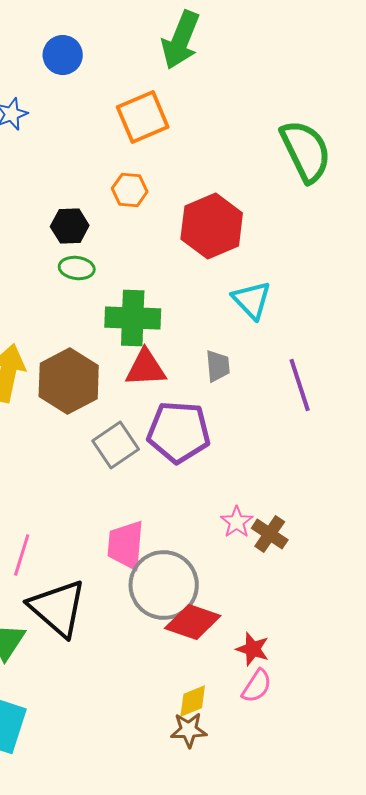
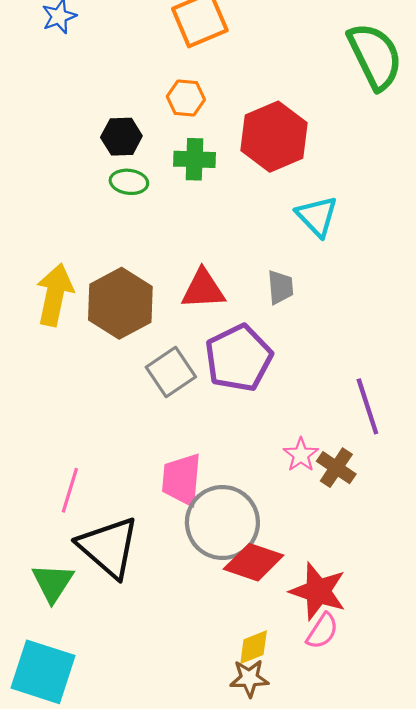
green cross: (133, 318) -> (194, 159), moved, size x0.7
purple line: (300, 385) -> (367, 406), moved
purple pentagon: (179, 432) -> (239, 358), turned -30
red star: (253, 649) -> (318, 591), size x1.6

